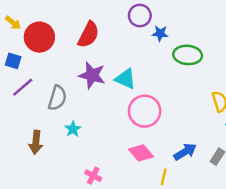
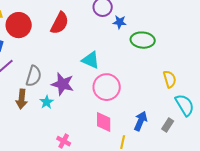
purple star: (92, 75) -> (63, 84), moved
brown arrow: (36, 142) -> (22, 99), moved
blue arrow: (185, 152) -> (141, 121), turned -36
pink diamond: (141, 153) -> (104, 122), turned 40

